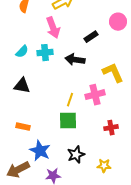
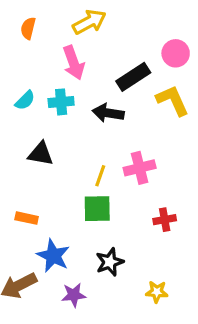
black rectangle: (91, 37) -> (133, 77), size x1.5
yellow L-shape: (113, 73) -> (172, 100), moved
black triangle: (22, 86) -> (41, 154), moved
yellow star: (104, 166) -> (157, 292), moved

